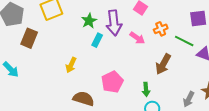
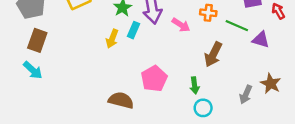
orange cross: (161, 29) -> (208, 13), turned 32
brown rectangle: (29, 38) -> (37, 40), moved
yellow arrow: (71, 65) -> (112, 39), moved

